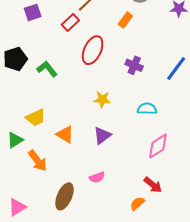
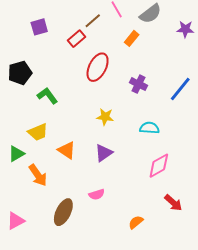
green L-shape: (47, 69) -> (47, 96), moved
red arrow: (153, 185) -> (173, 203), moved

